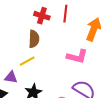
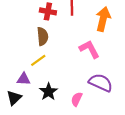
pink L-shape: (77, 56) -> (89, 49), turned -125

